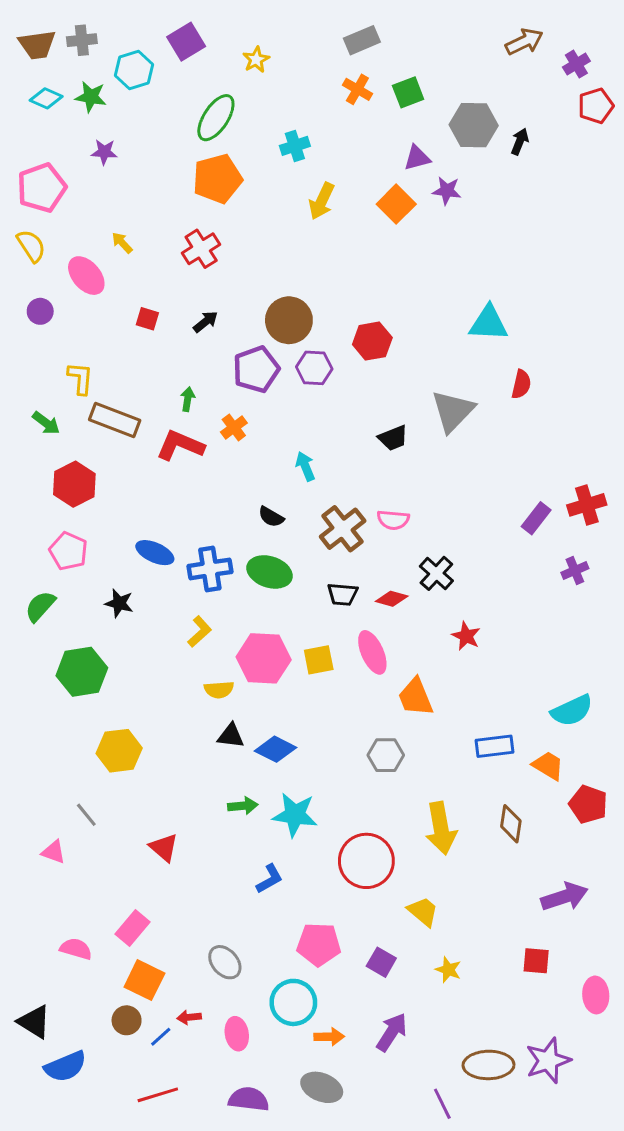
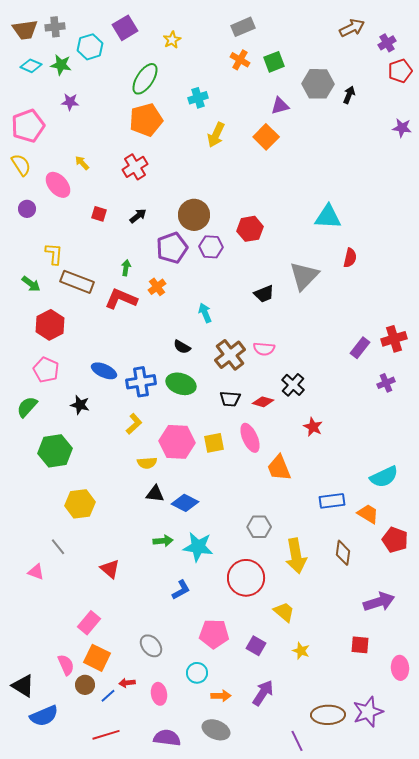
purple star: (447, 191) -> (402, 128), moved
gray hexagon: (386, 755) -> (259, 527), moved
pink semicircle: (76, 949) -> (66, 665), moved, turned 50
cyan circle: (293, 1002) -> (197, 673), size x0.7

